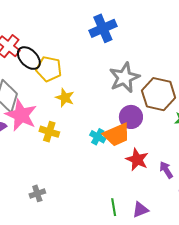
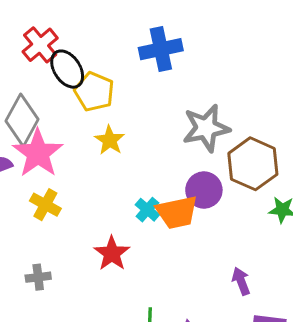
blue cross: (103, 28) -> (161, 49), moved
yellow cross: (49, 132) -> (45, 205), moved
red star: (137, 160) -> (112, 253), moved

